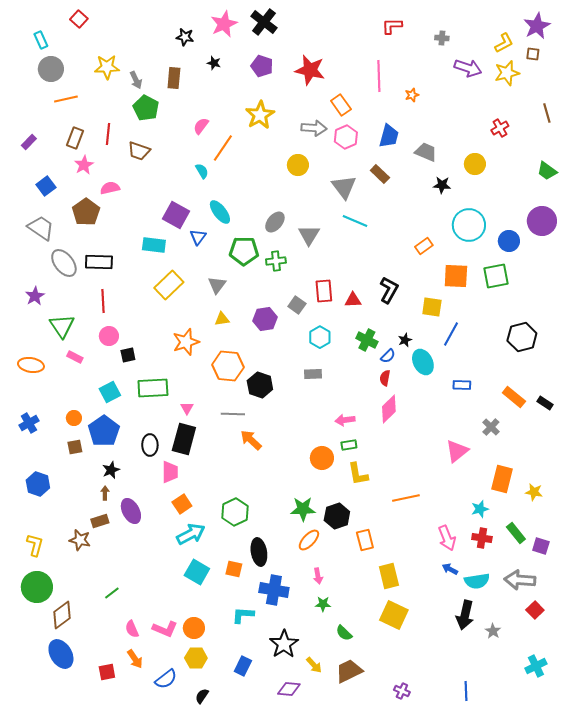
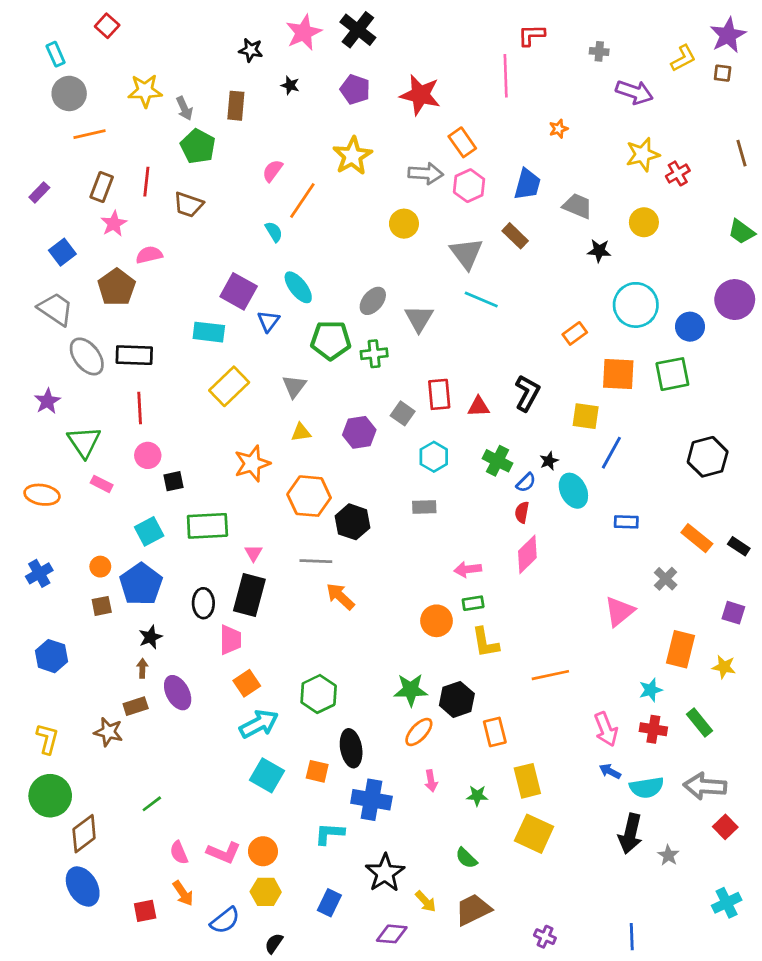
yellow star: (507, 73) -> (643, 154), moved
pink line: (379, 76) -> (506, 76), moved
purple square: (541, 546) -> (733, 613), moved
green star: (323, 604) -> (477, 796), moved

